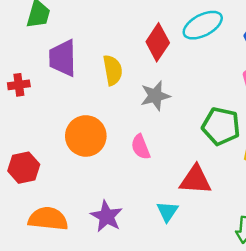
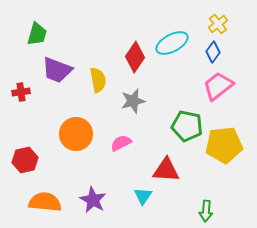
purple trapezoid: (63, 58) -> (57, 70), turned -68
pink semicircle: (141, 147) -> (121, 143), turned 85

